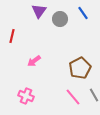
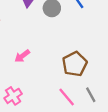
pink cross: (26, 96) -> (13, 96), turned 35

